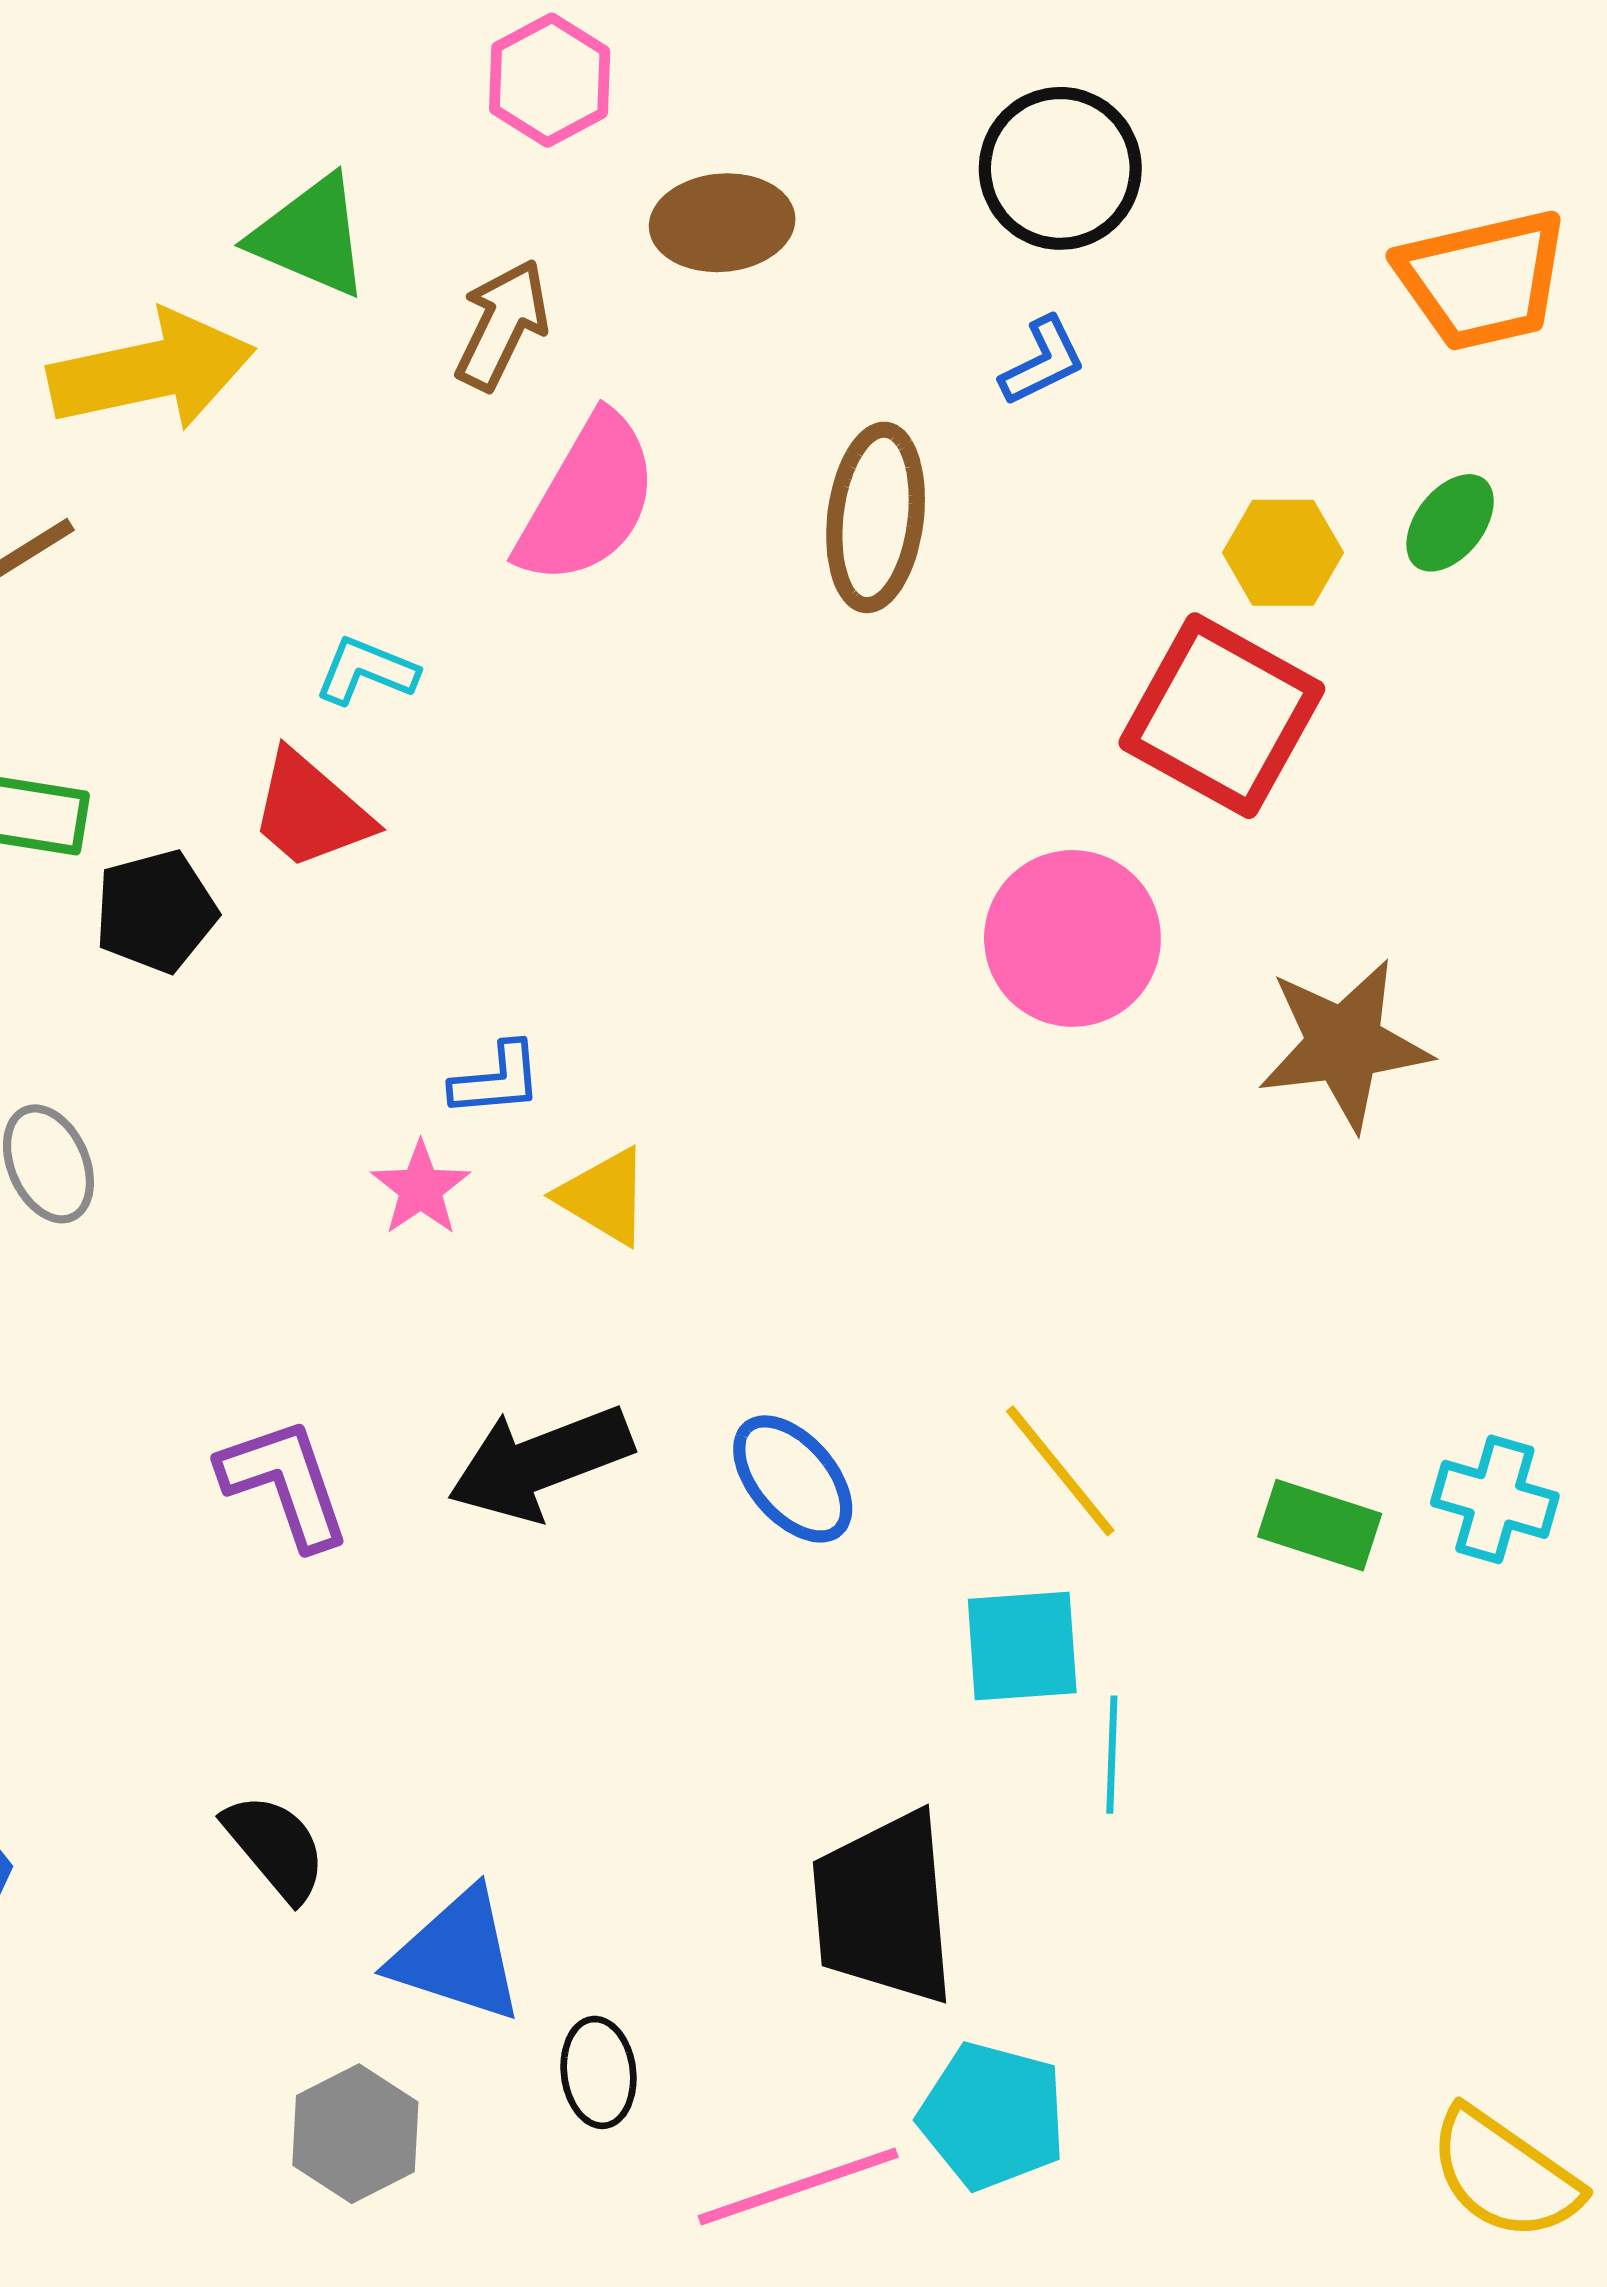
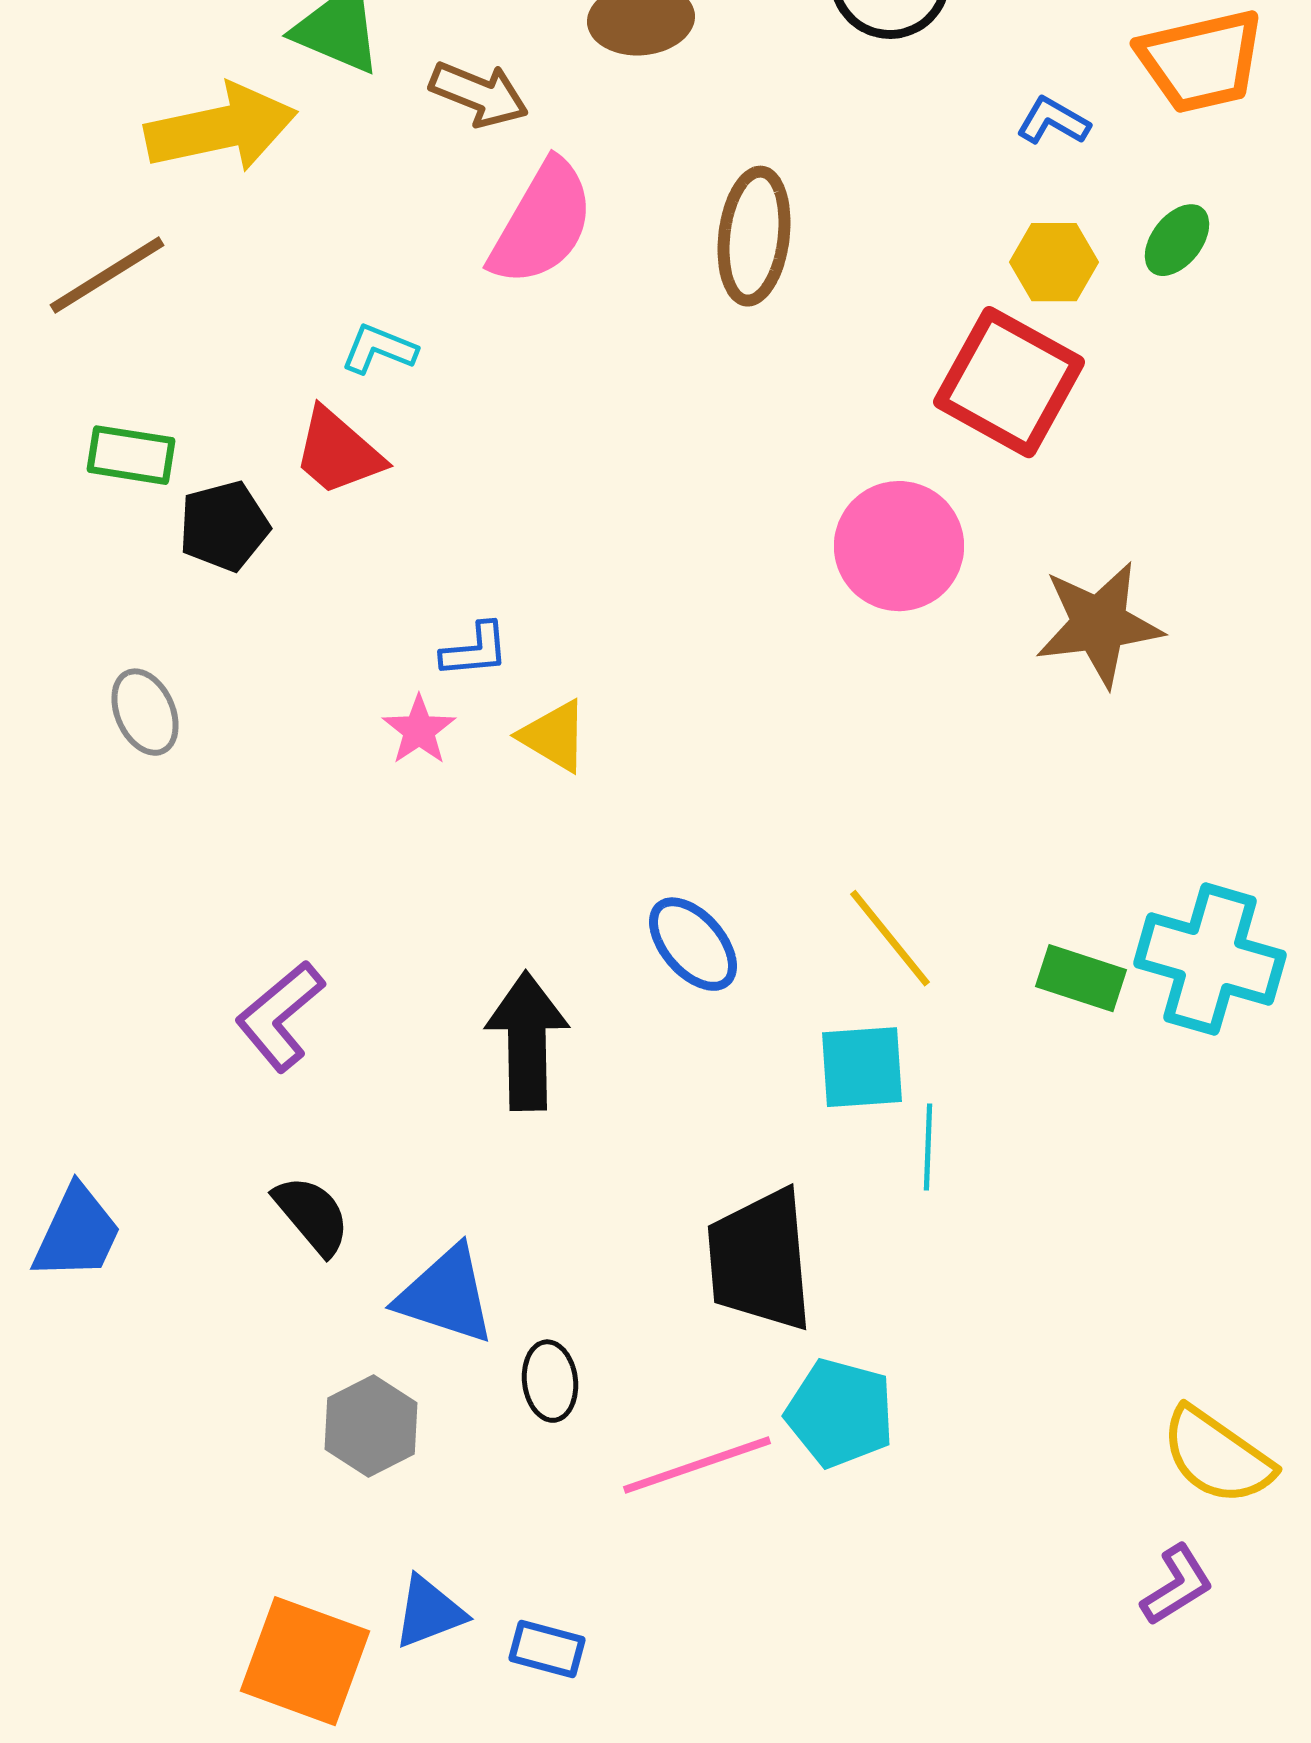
brown arrow: (502, 325) -> (479, 94), turned 86
blue L-shape: (1043, 361) -> (1053, 121), moved, turned -124
black arrow: (540, 1463) -> (527, 1041), moved, turned 110
purple L-shape: (285, 1483) -> (280, 1016), moved, turned -111
cyan cross: (1495, 1499) -> (1210, 959), size x1.6

